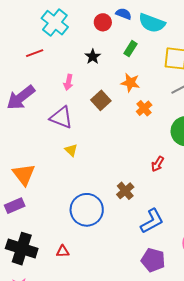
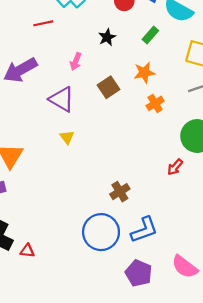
orange star: (130, 83) -> (144, 73), turned -30
red arrow: (158, 164) -> (175, 167), moved
blue circle: (87, 210) -> (101, 232), moved
red triangle: (63, 251) -> (27, 251), moved

